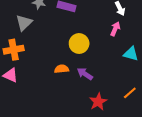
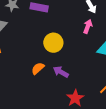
orange semicircle: (62, 69) -> (38, 68), turned -32

